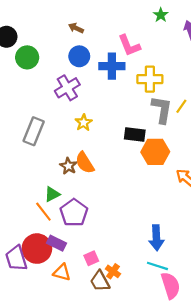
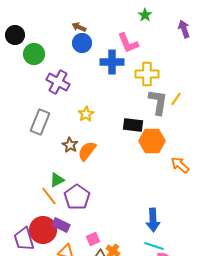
green star: (161, 15) -> (145, 15), moved
blue circle: (79, 56) -> (82, 43), moved
purple cross: (67, 88) -> (58, 82), moved, turned -30
orange semicircle: (85, 163) -> (87, 151), turned 70
brown star: (68, 166) -> (70, 145), moved

